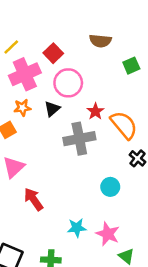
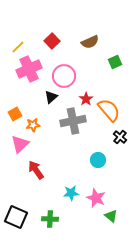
brown semicircle: (100, 41) -> (90, 42), turned -30
red square: (53, 53) -> (52, 41), moved
orange star: (22, 108) -> (33, 125), moved

